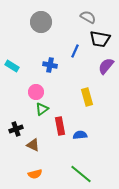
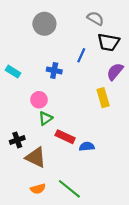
yellow rectangle: (87, 97) -> (103, 98), moved
red rectangle: (60, 126) -> (65, 137), turned -54
brown triangle: (33, 145) -> (36, 157), size x1.5
green line: (81, 174) -> (69, 189), moved

